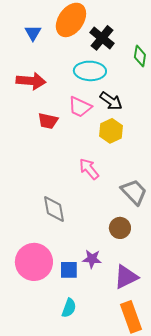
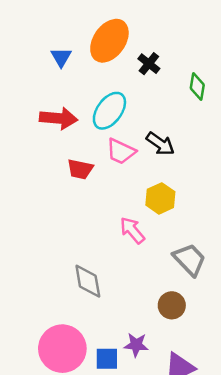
black cross: (102, 38) -> (149, 64), size x0.7
cyan ellipse: (90, 71) -> (109, 111), moved, turned -56
yellow hexagon: (111, 131) -> (160, 198), moved

